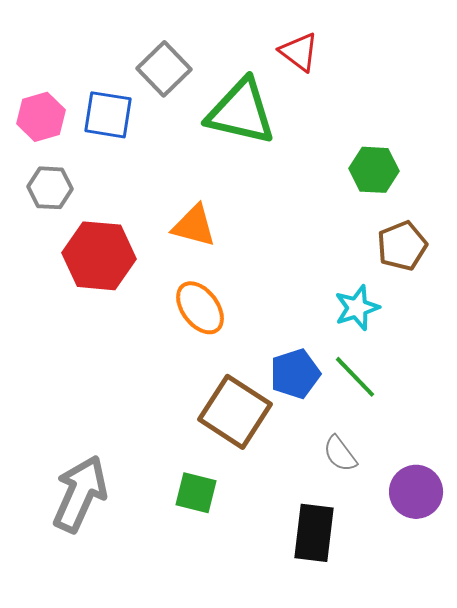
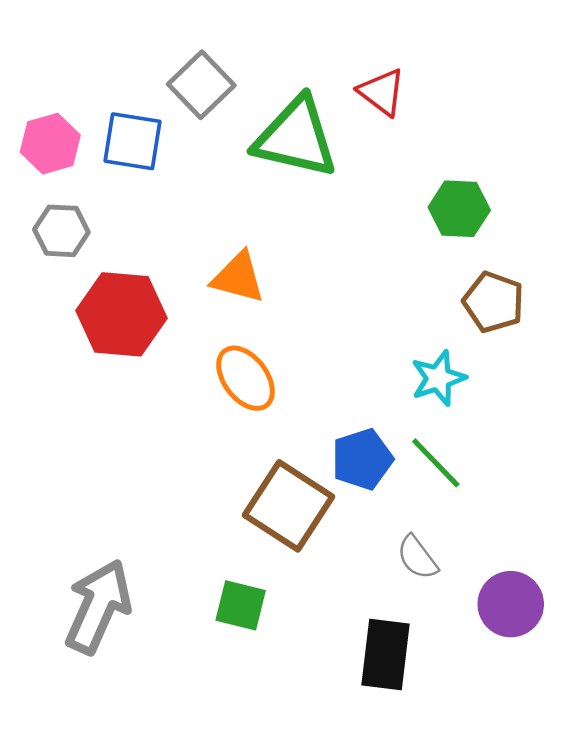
red triangle: (299, 52) -> (382, 92), moved
brown pentagon: (402, 246) -> (494, 302), turned -30

